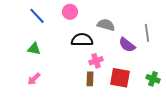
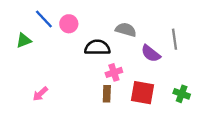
pink circle: (70, 12) -> (69, 24), moved
green triangle: (34, 49) -> (24, 40), moved, turned -32

